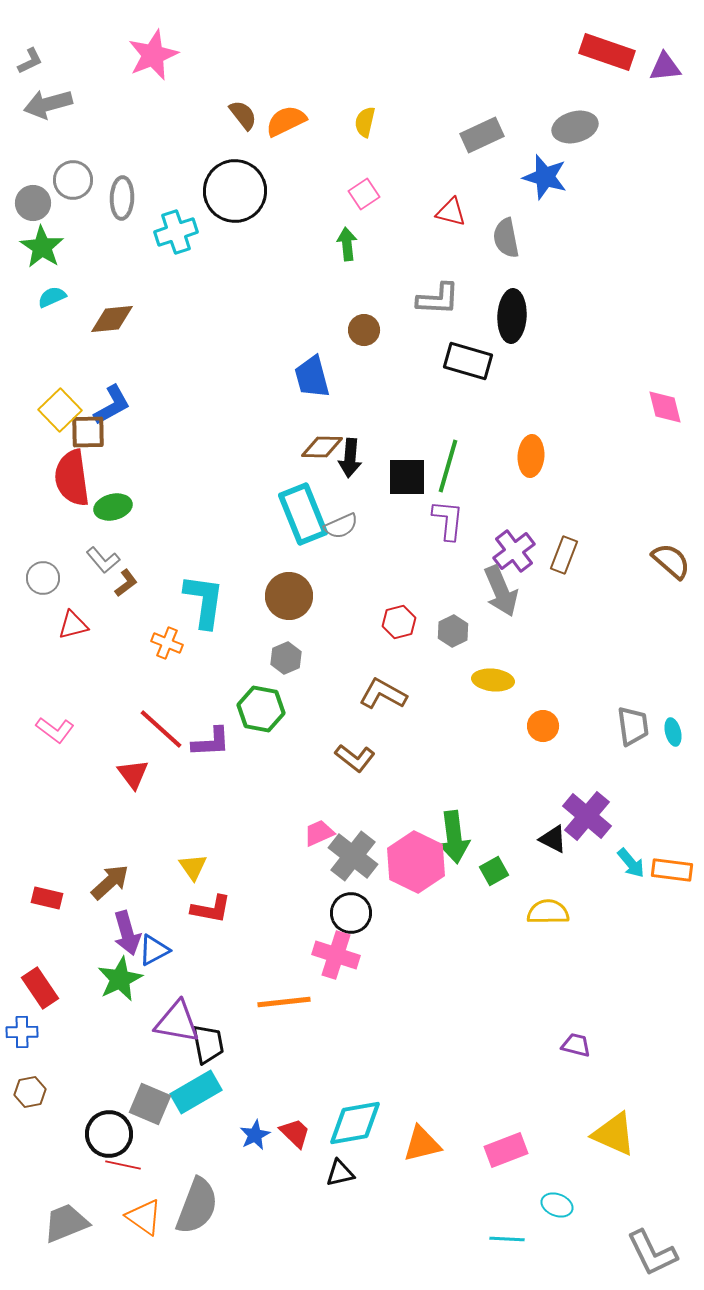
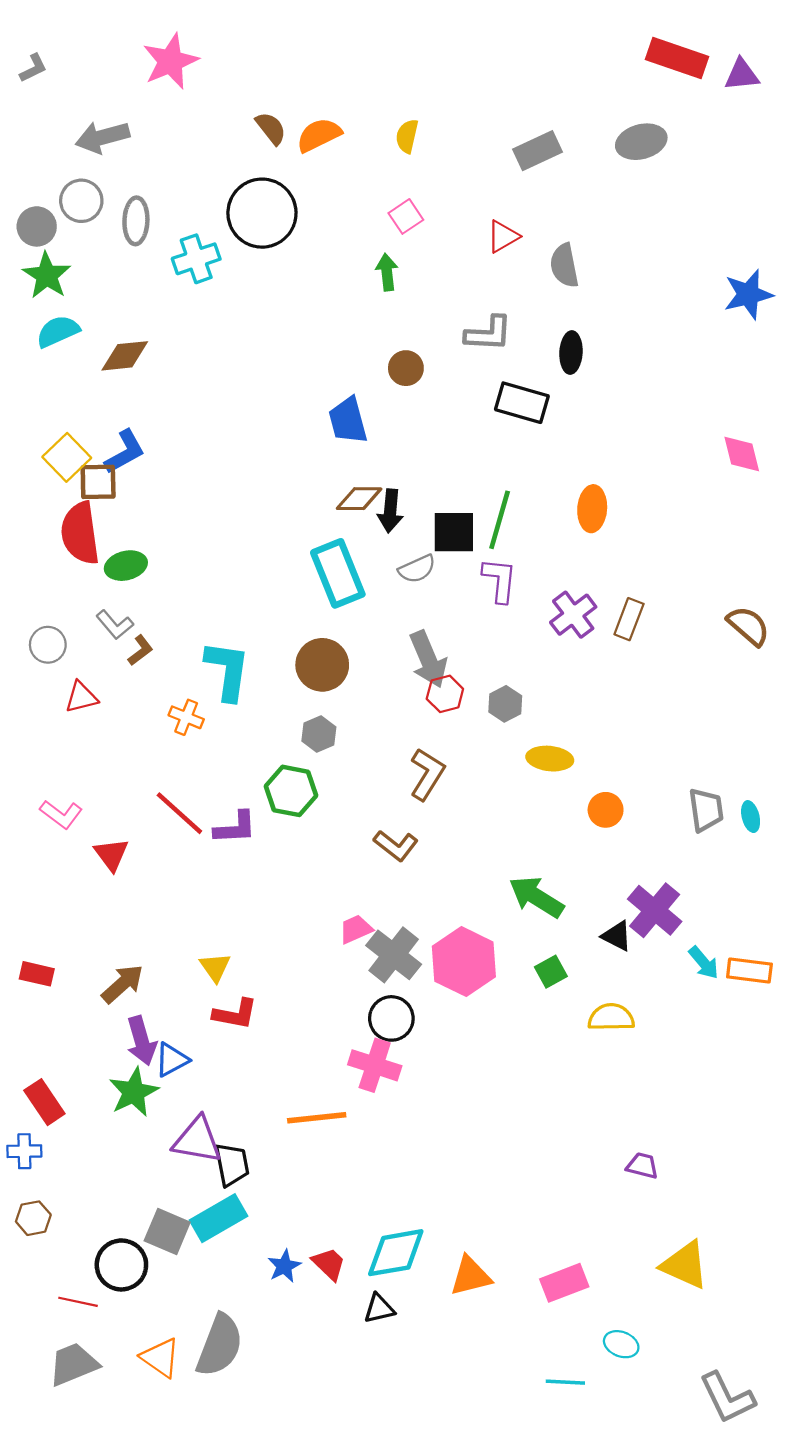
gray arrow: (48, 104) -> (102, 137), moved
blue star: (545, 177) -> (748, 294), moved, turned -30
red triangle: (451, 212) -> (503, 236), turned -44
cyan semicircle: (52, 297) -> (58, 331), size x1.4
black ellipse: (512, 316) -> (571, 353), size x0.7
gray semicircle: (341, 526) -> (417, 569), moved
gray arrow: (501, 591) -> (428, 659), moved
brown L-shape: (383, 694) -> (427, 774), turned 93
red triangle: (133, 774) -> (111, 854), moved
green arrow: (454, 837) -> (536, 897), moved, turned 129
red rectangle: (47, 898) -> (37, 974), moved
red line: (123, 1165) -> (78, 1302), moved

